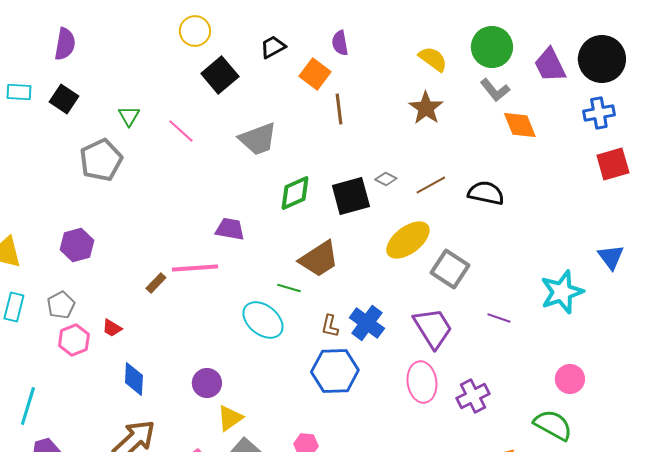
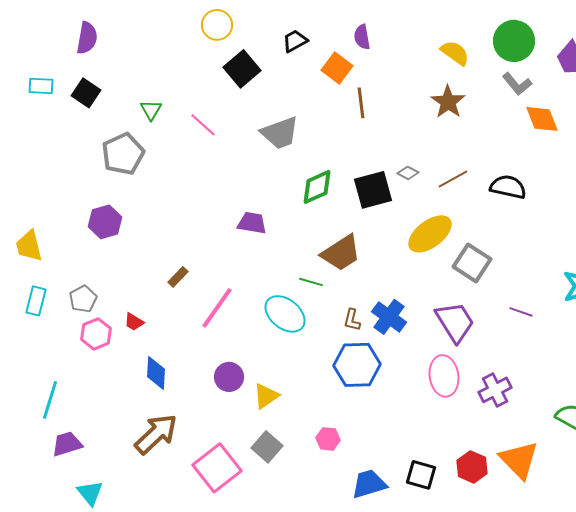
purple hexagon: (77, 245) -> (105, 222), moved
pink line: (195, 268) -> (217, 308), moved, turned -51
yellow triangle: (230, 418) -> (266, 396), moved

